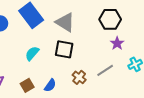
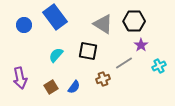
gray triangle: (65, 22) -> (103, 24), moved
gray line: (105, 70) -> (124, 63), moved
brown cross: (79, 77) -> (103, 79), turned 32

